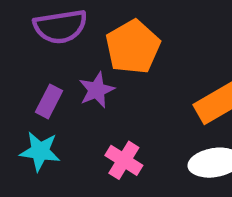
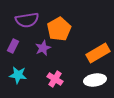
purple rectangle: (49, 101) -> (13, 46), moved

